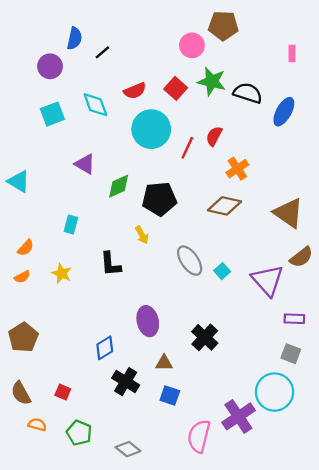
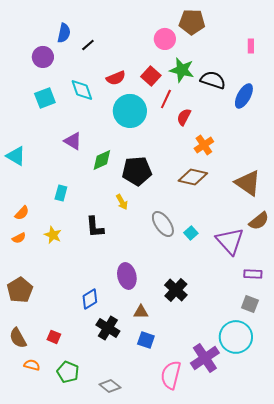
red line: (187, 148) -> (166, 99), moved

